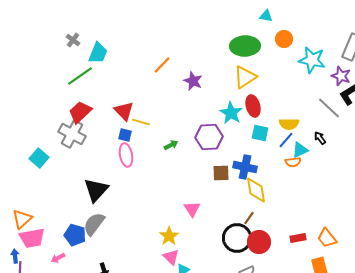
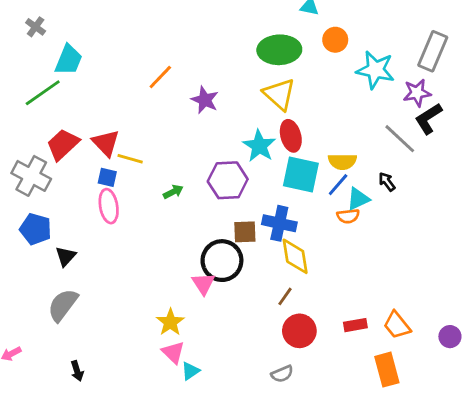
gray cross: (73, 40) -> (36, 27), moved
purple star: (341, 76) -> (417, 93), turned -30
yellow triangle: (245, 77) -> (279, 94), turned -45
red trapezoid: (80, 112) -> (63, 144), moved
cyan square: (260, 133) -> (301, 175), size x1.5
black triangle: (96, 190) -> (66, 256), size x0.6
blue pentagon: (75, 235) -> (36, 229), moved
black circle: (237, 238) -> (222, 261), moved

